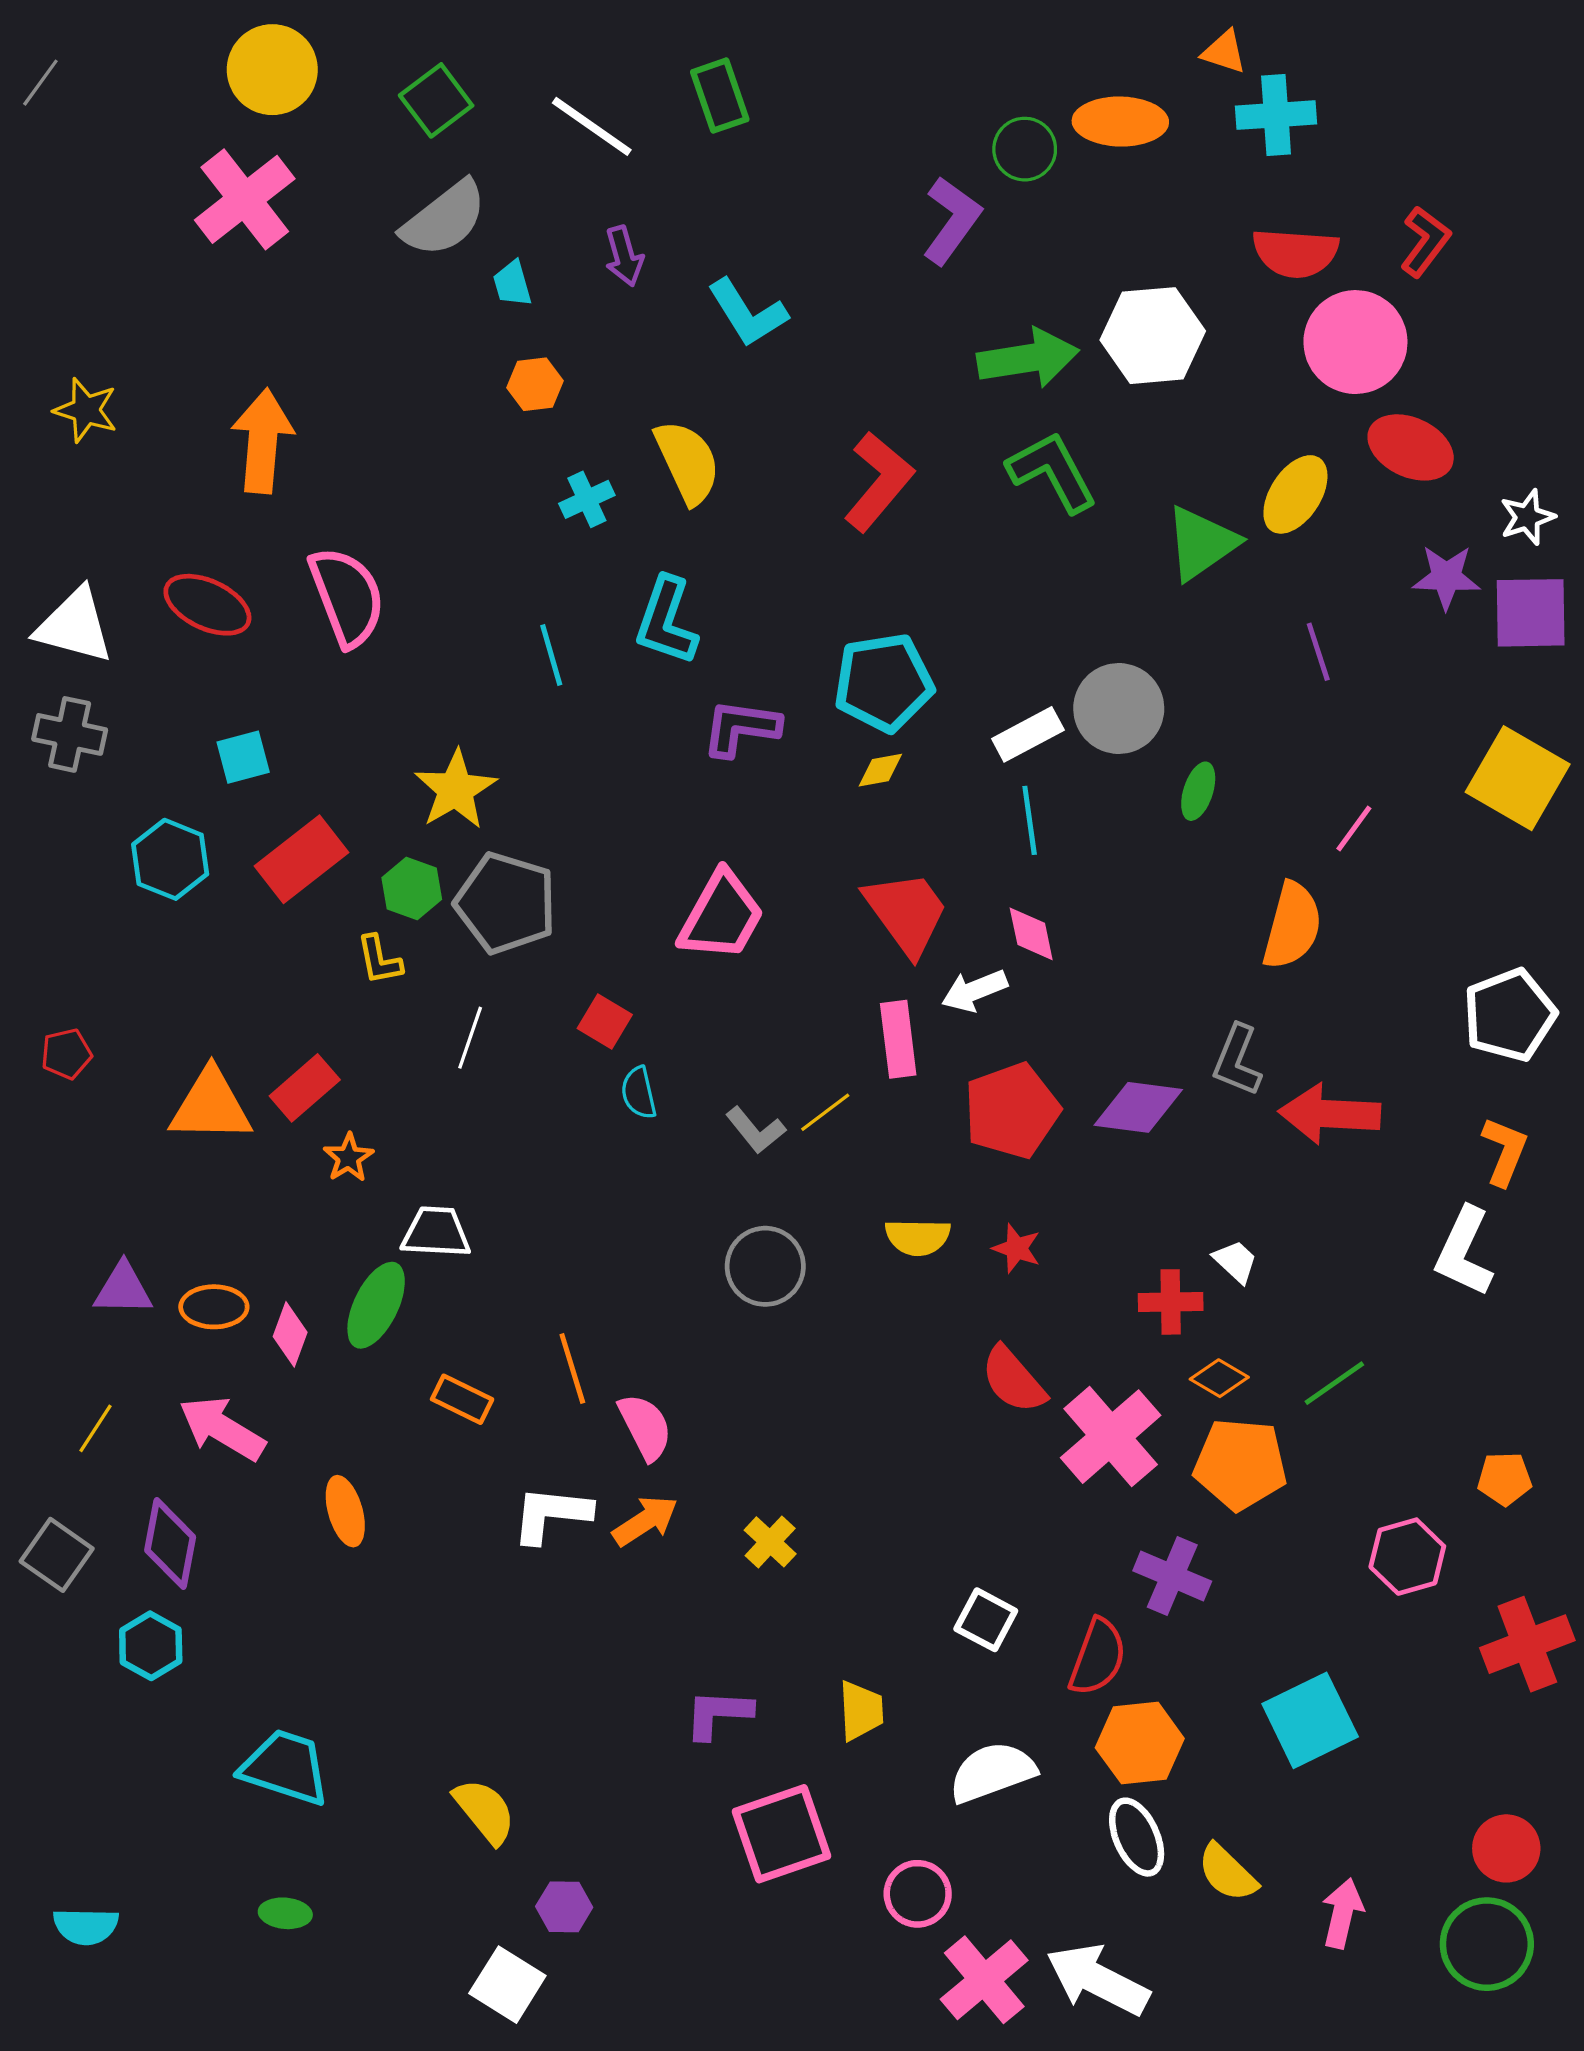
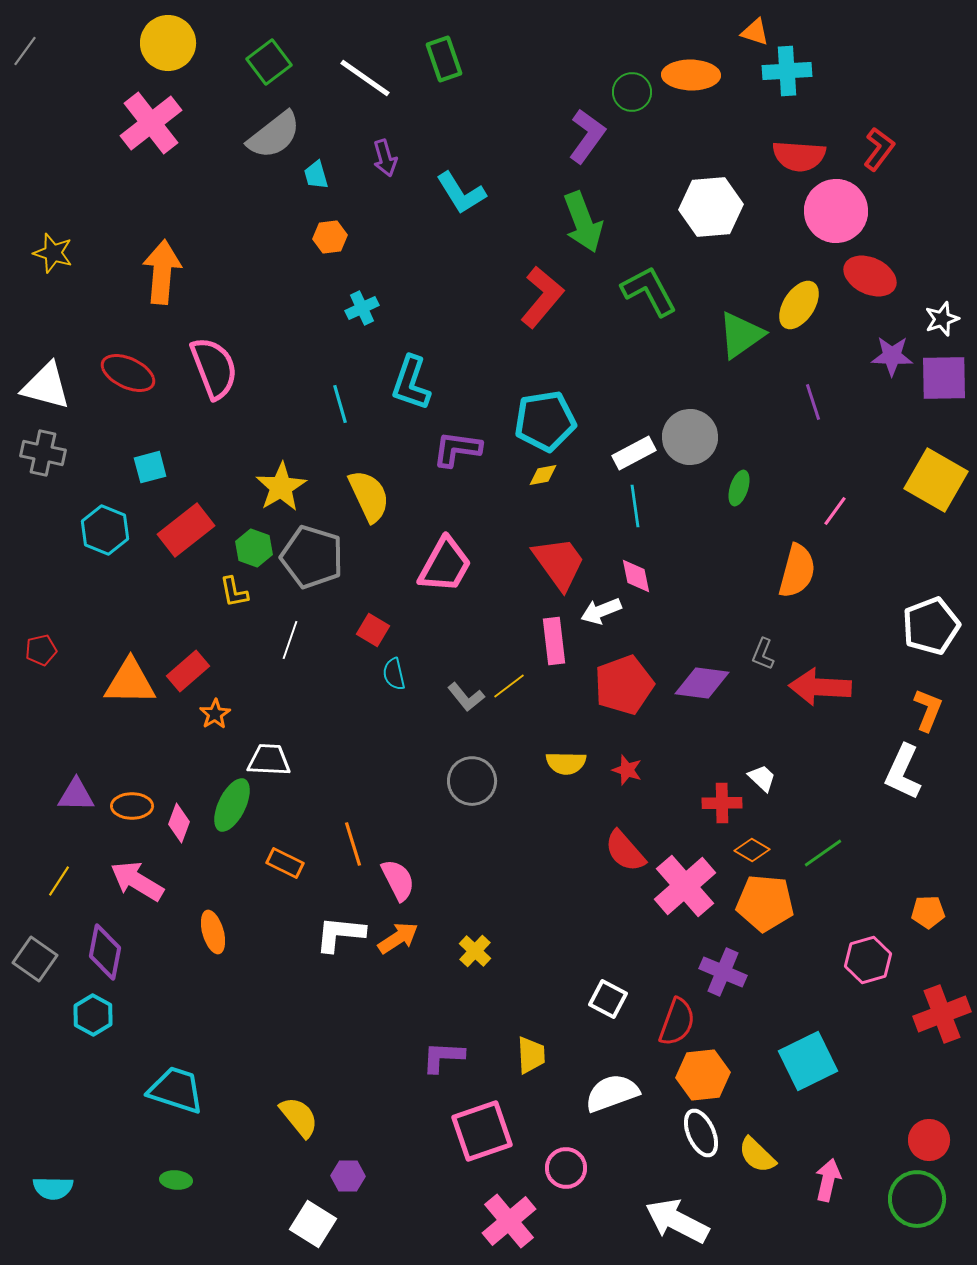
green arrow: (1028, 358) -> (583, 222), moved, turned 78
yellow semicircle: (687, 462) -> (369, 496), moved
gray L-shape: (1237, 1060) -> (763, 654), size x0.7
pink cross: (984, 1980) -> (509, 1221), moved

